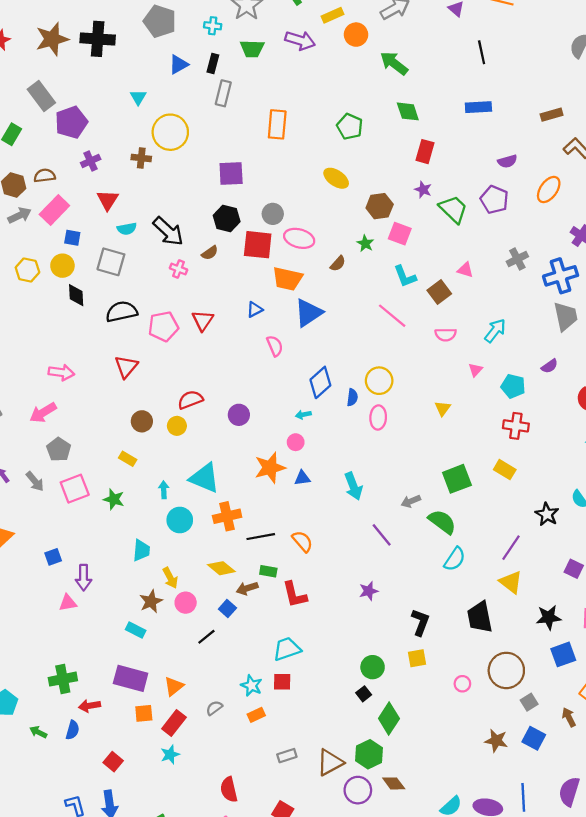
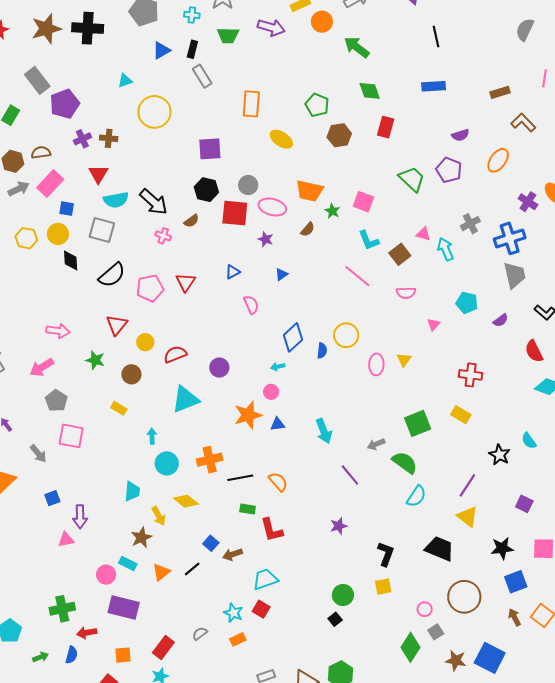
gray rectangle: (223, 93) -> (202, 76), turned -45
cyan triangle: (138, 97) -> (125, 81), turned 42
brown cross: (141, 158) -> (109, 138), moved
yellow ellipse: (336, 178) -> (281, 139), moved
purple star: (423, 190) -> (266, 239), moved
brown hexagon: (380, 206) -> (339, 135), moved
cyan semicircle: (127, 229) -> (116, 200), size x1.4
orange trapezoid: (287, 279) -> (309, 191), moved
black semicircle: (122, 312) -> (112, 275), turned 152
blue triangle: (308, 313) -> (281, 274), size x0.5
cyan arrow: (495, 331) -> (446, 249), moved, turned -60
cyan pentagon: (513, 386) -> (467, 303), moved
pink ellipse: (378, 417) -> (376, 364), moved
yellow circle: (177, 426) -> (145, 342), moved
cyan triangle: (205, 478) -> (185, 399), moved, turned -44
gray arrow: (35, 481) -> (38, 454), moved
pink square: (75, 489) -> (71, 436), turned 32
green star: (114, 499) -> (95, 360), moved
yellow diamond: (221, 568) -> (186, 501), moved
brown arrow: (247, 588) -> (233, 554), moved
pink circle: (186, 603) -> (106, 575), moved
black trapezoid: (480, 617) -> (440, 549), turned 124
red square: (282, 682) -> (261, 609), turned 30
orange triangle: (174, 686) -> (161, 572), moved
gray square: (529, 702) -> (436, 632), moved
orange square: (144, 713) -> (123, 655), moved
brown arrow: (569, 717) -> (514, 617), moved
green diamond: (389, 718) -> (411, 647), moved
green arrow: (38, 732) -> (41, 657), turned 133
blue square: (534, 738) -> (490, 658), size x1.4

